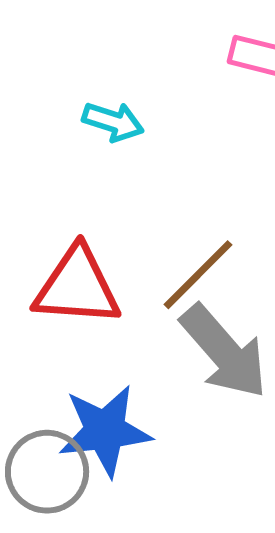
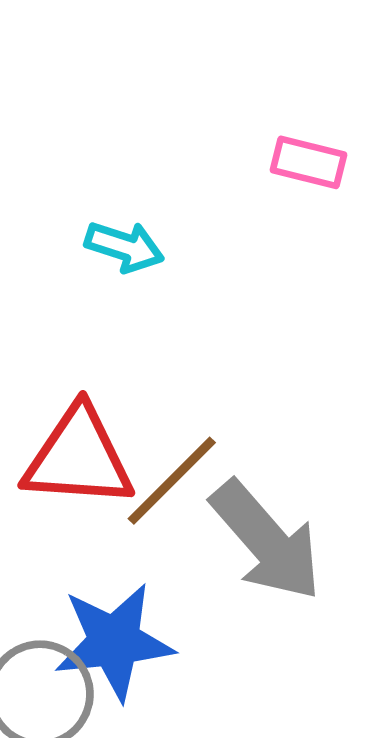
brown line: (198, 275) -> (172, 481), moved

